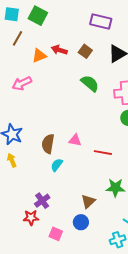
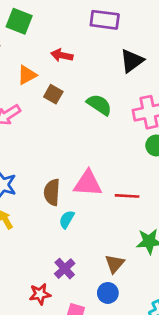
red arrow: (59, 50) -> (62, 55), moved
brown square: (85, 51) -> (53, 94), moved
pink triangle: (75, 140) -> (88, 183), size x1.6
purple cross: (42, 201) -> (65, 269), moved

